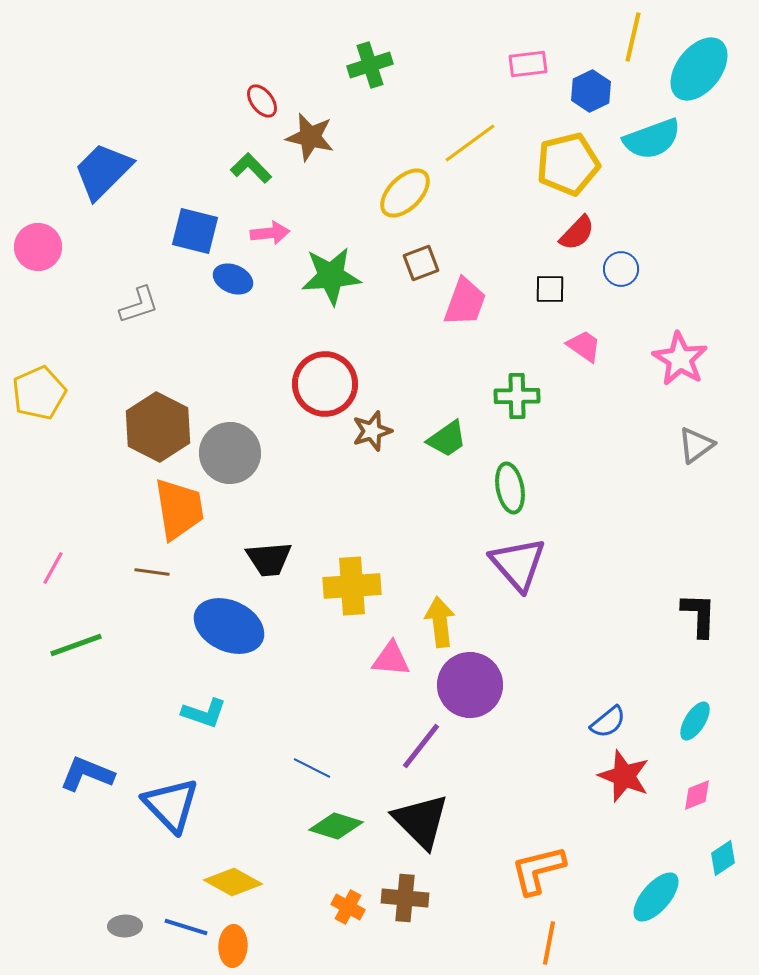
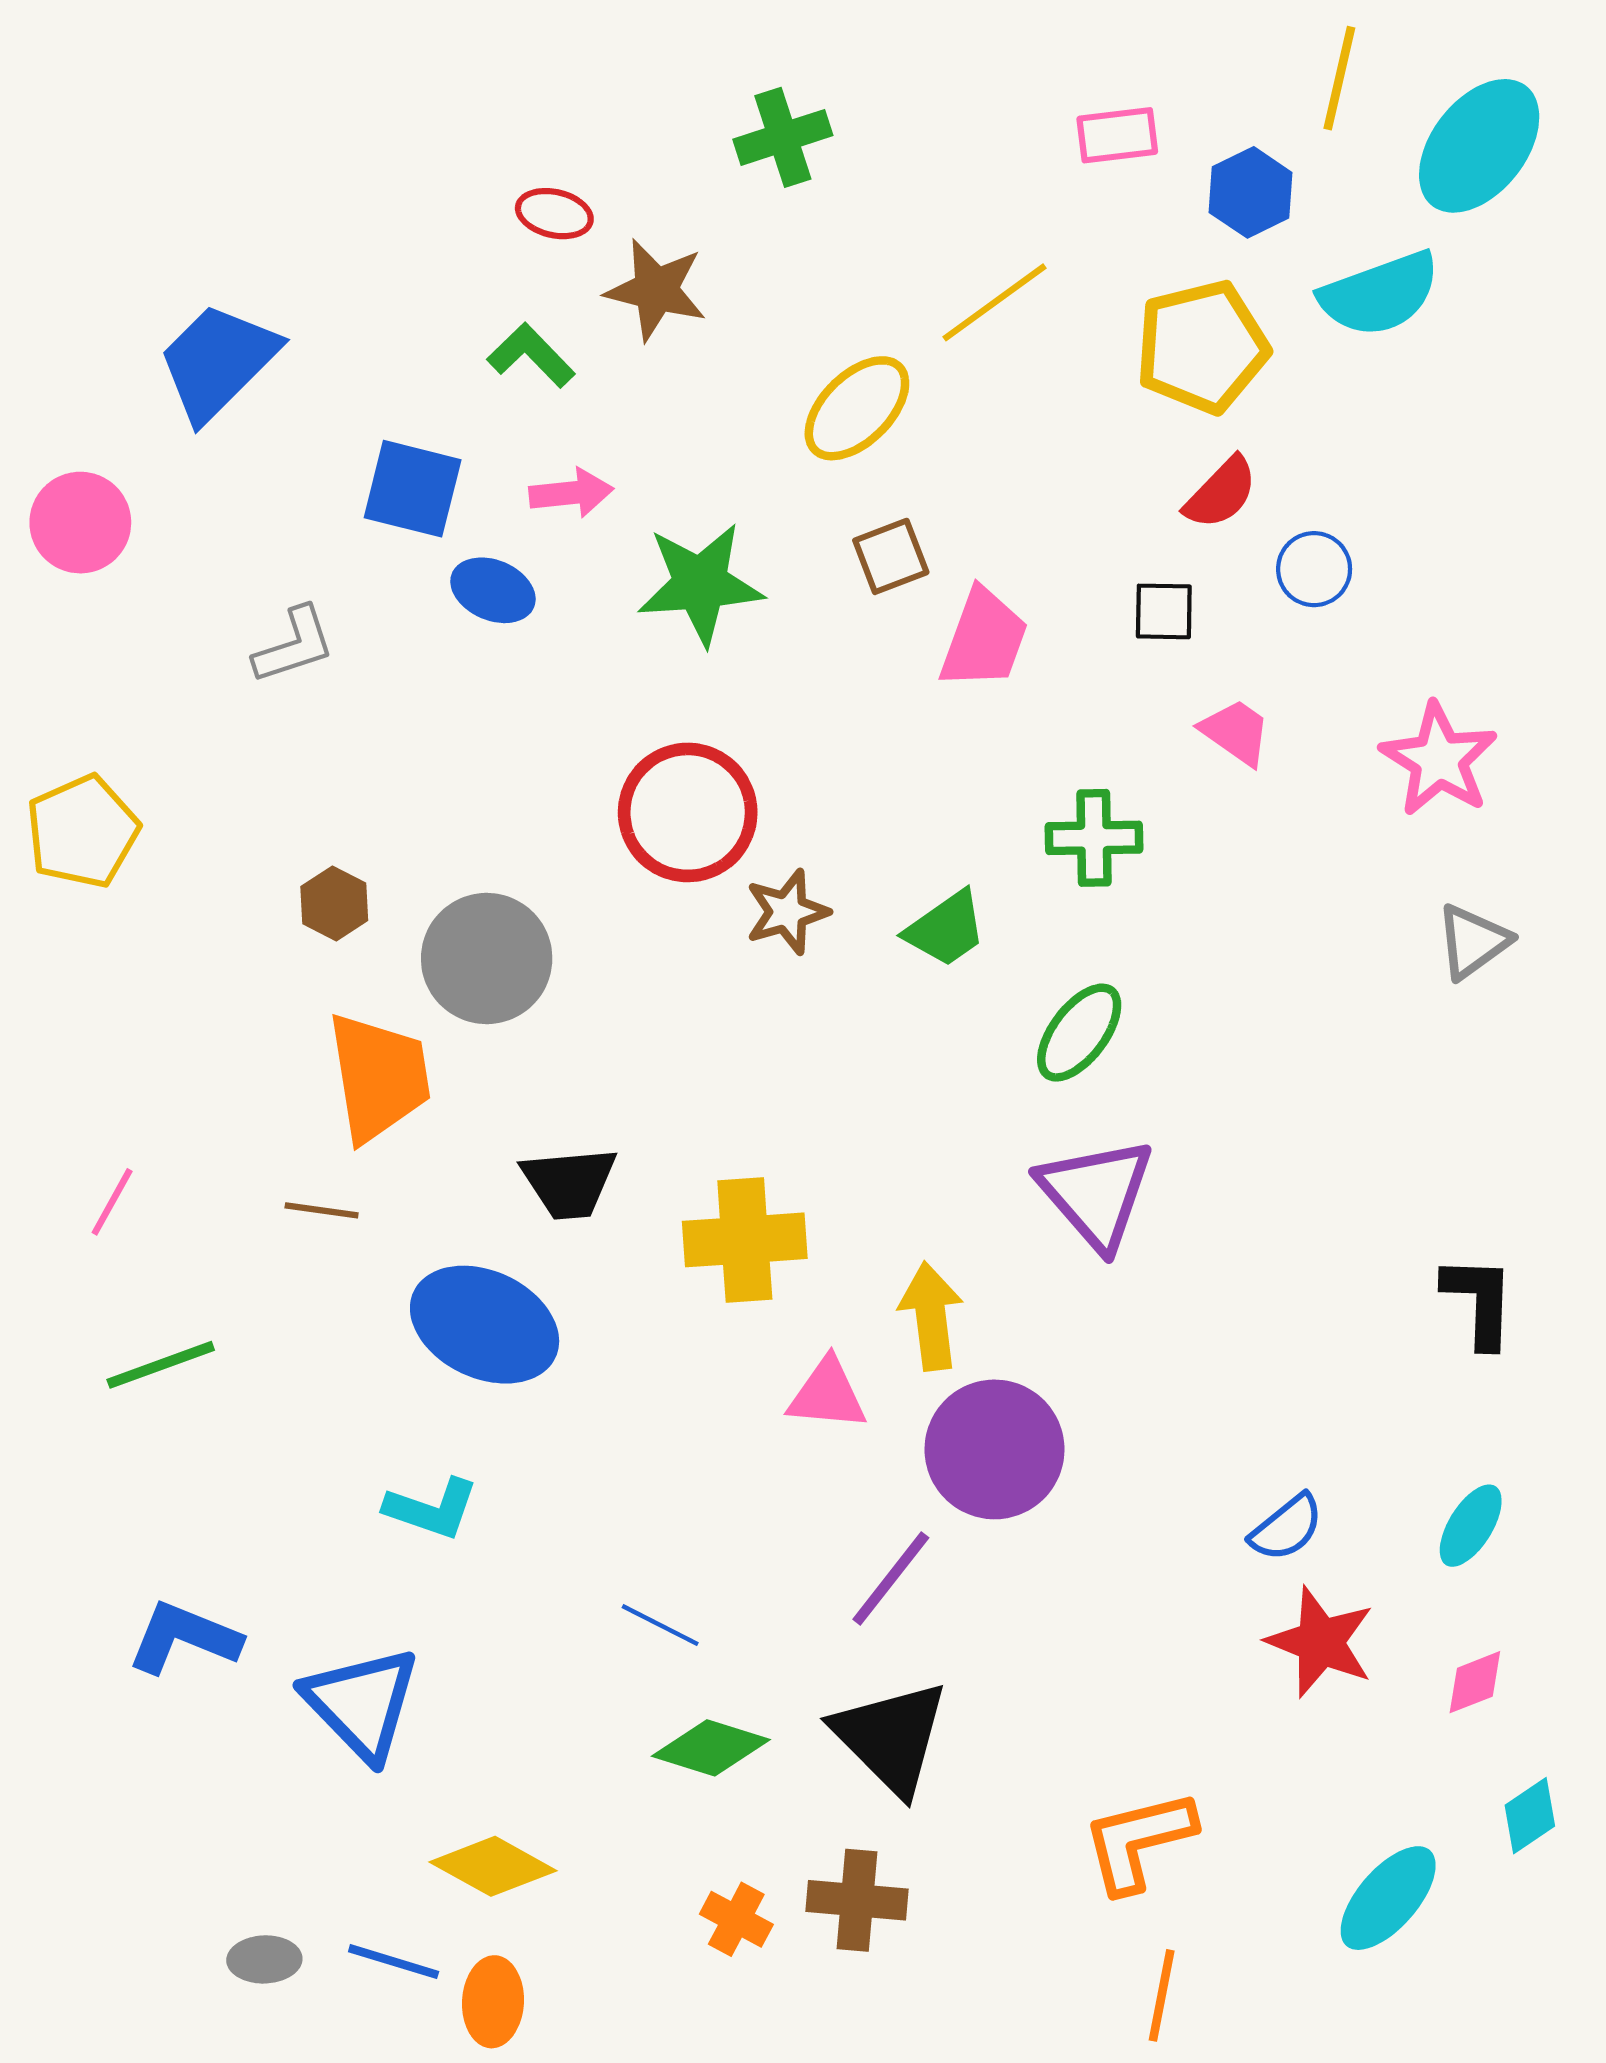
red ellipse: (262, 101) -> (554, 214), turned -40
brown hexagon: (158, 427) -> (334, 903), size x0.5
green ellipse: (510, 488) -> (1079, 1033), turned 48

